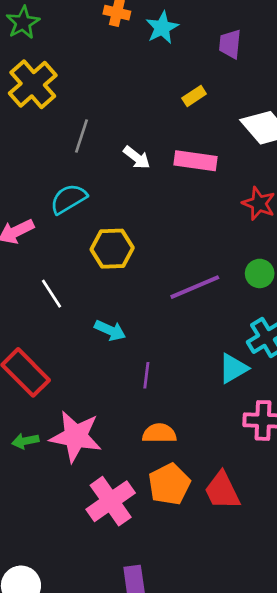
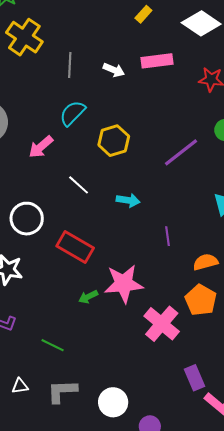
purple line: (146, 375) -> (168, 236), moved
orange semicircle: (159, 433) -> (205, 262), moved

